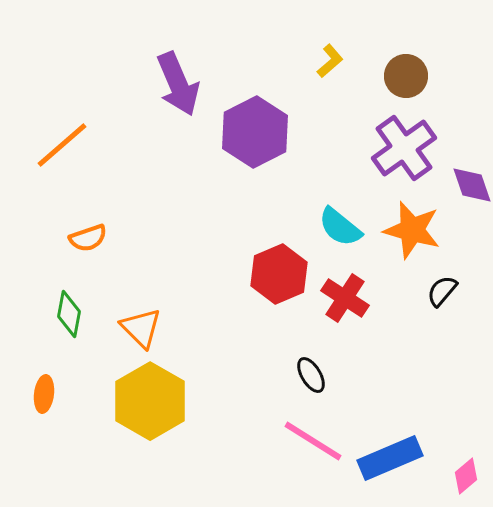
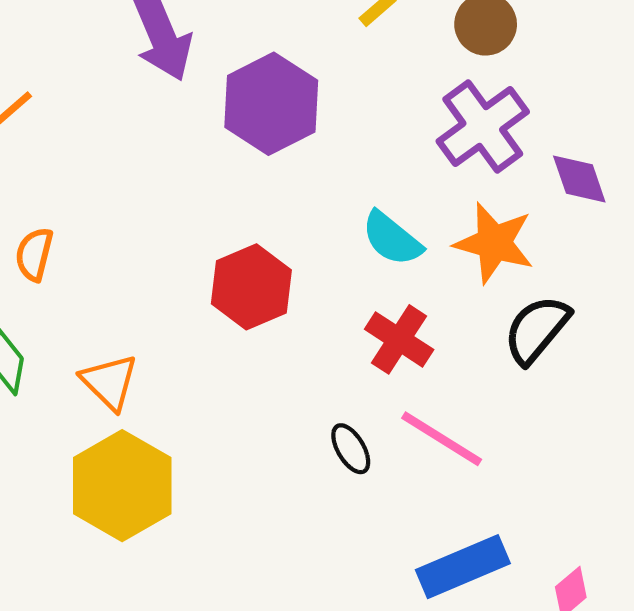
orange semicircle: (88, 238) -> (34, 254), turned 123
red hexagon: (279, 274) -> (251, 287), moved
black semicircle: (442, 291) -> (537, 329), size x1.6
pink line: (313, 441) -> (442, 439), moved

